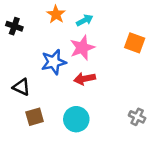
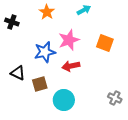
cyan arrow: (85, 20) -> (84, 10), moved
orange square: (135, 43) -> (105, 43), moved
brown square: (35, 117) -> (40, 84), moved

